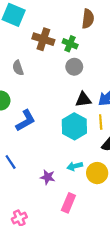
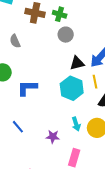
blue L-shape: (26, 121) -> (27, 88), turned -145
cyan arrow: (75, 166) -> (76, 124), turned -88

